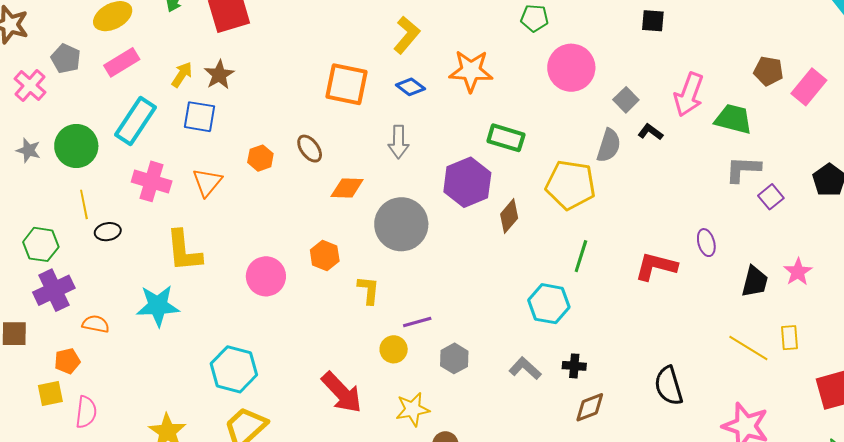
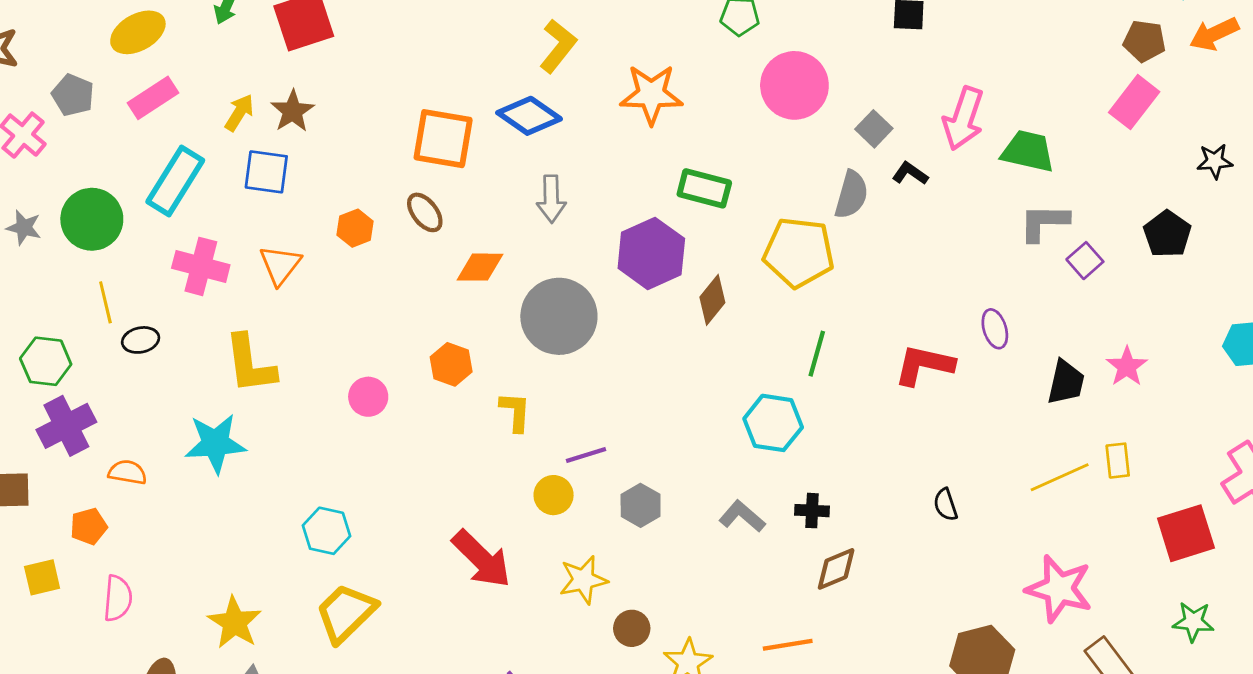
brown pentagon: (768, 71) -> (1144, 41), moved
orange square: (347, 84) -> (443, 139), moved
blue diamond: (410, 87) -> (529, 116), moved, size x1.5
pink circle: (266, 276) -> (368, 397), size x0.7
yellow line: (748, 348) -> (1060, 477), turned -54
cyan hexagon: (234, 369) -> (327, 531), size x0.7
black semicircle: (669, 386) -> (946, 505), moved, size x0.6
yellow square: (50, 394) -> (42, 577), moved

